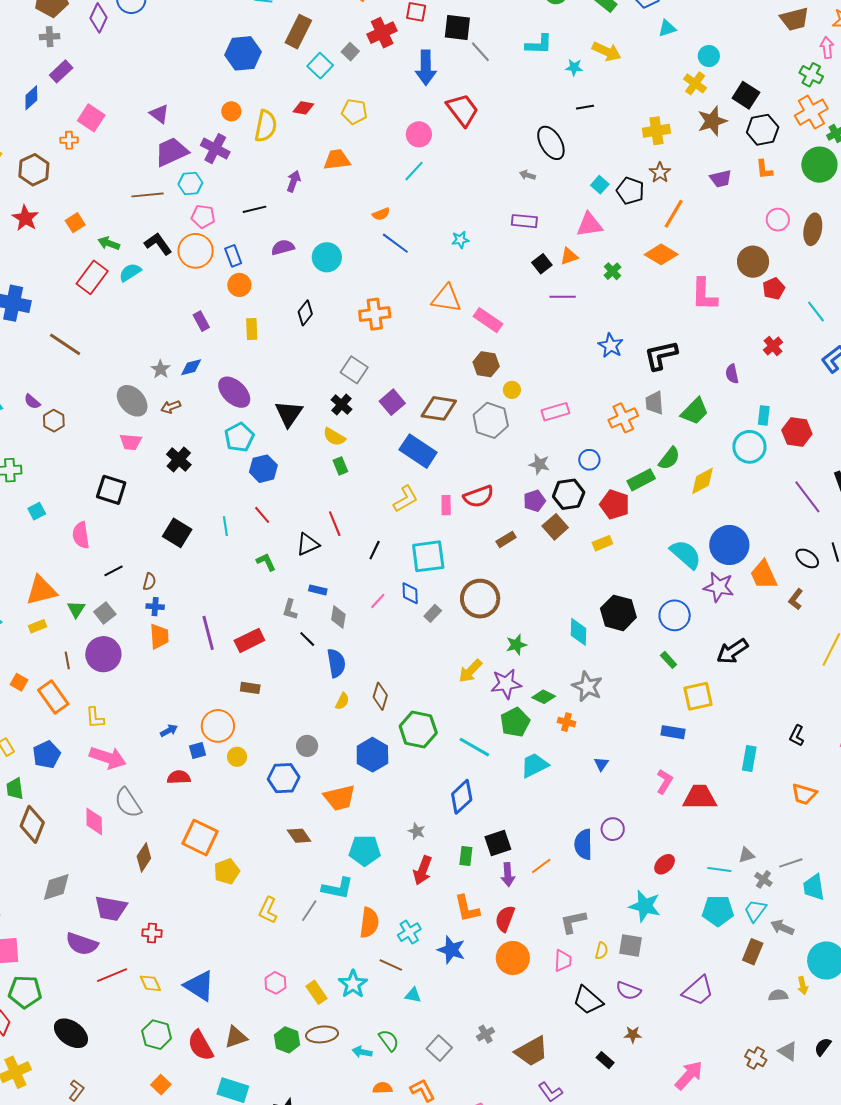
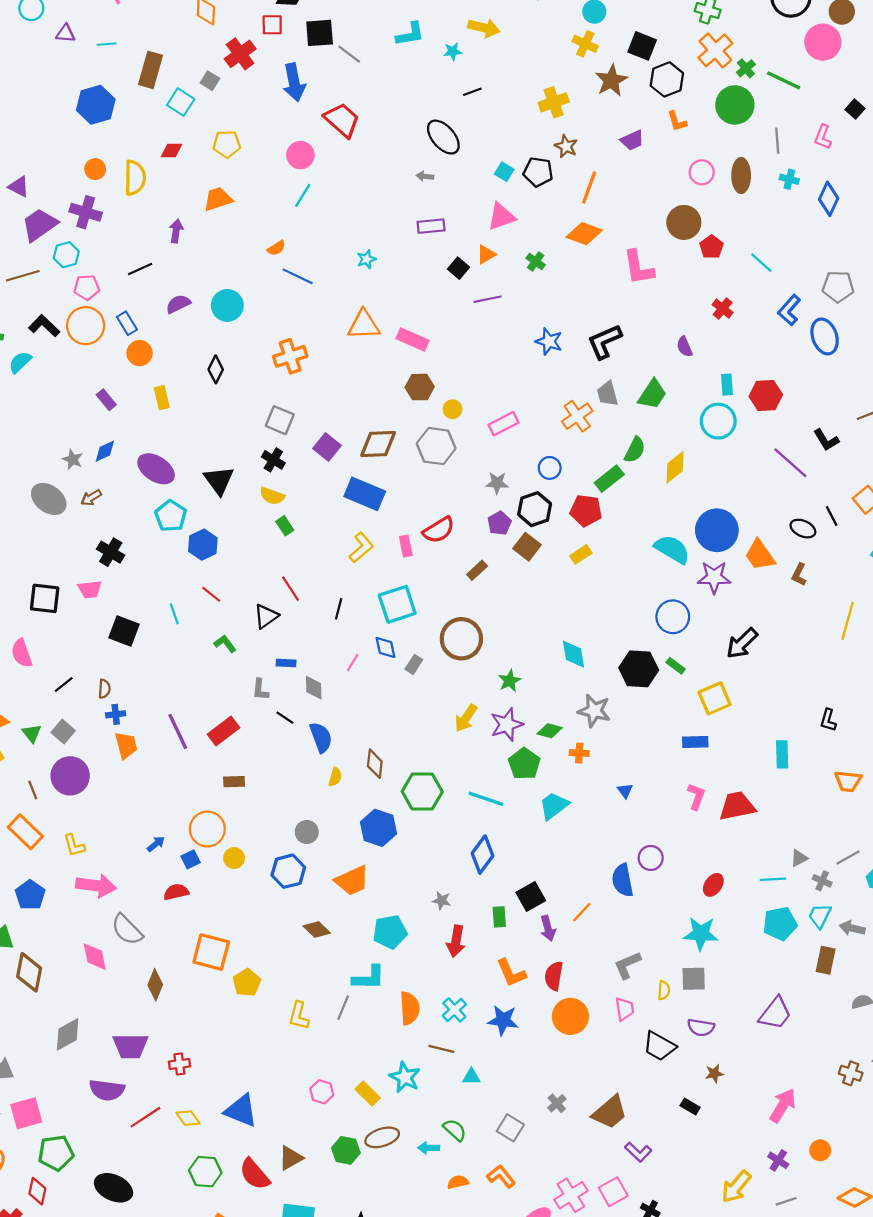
pink trapezoid: (131, 442) -> (90, 589), moved
black hexagon: (618, 613) -> (639, 669), moved

